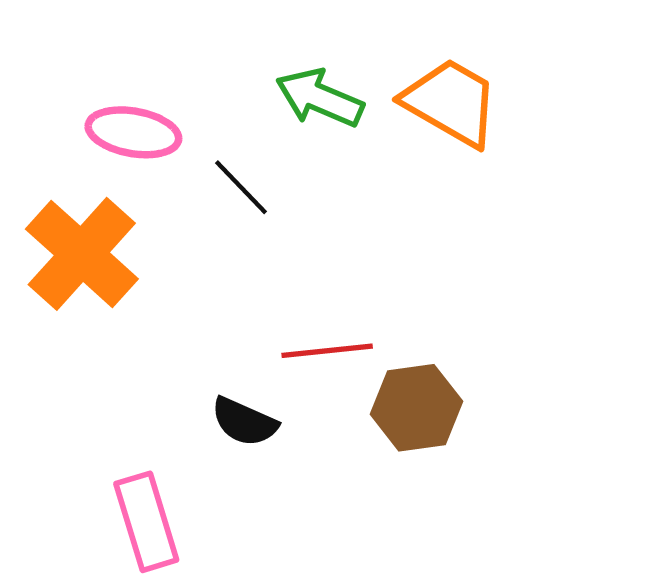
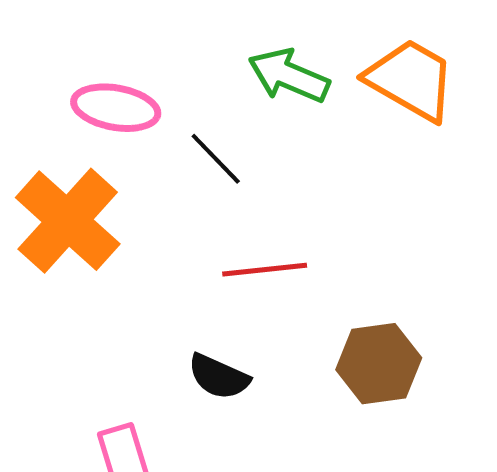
red line: (327, 351) -> (265, 270), moved

